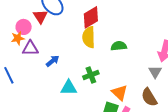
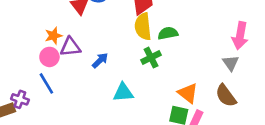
pink circle: (24, 27) -> (49, 57), moved
green semicircle: (119, 46) -> (168, 33), moved
green cross: (91, 75) -> (151, 58), moved

